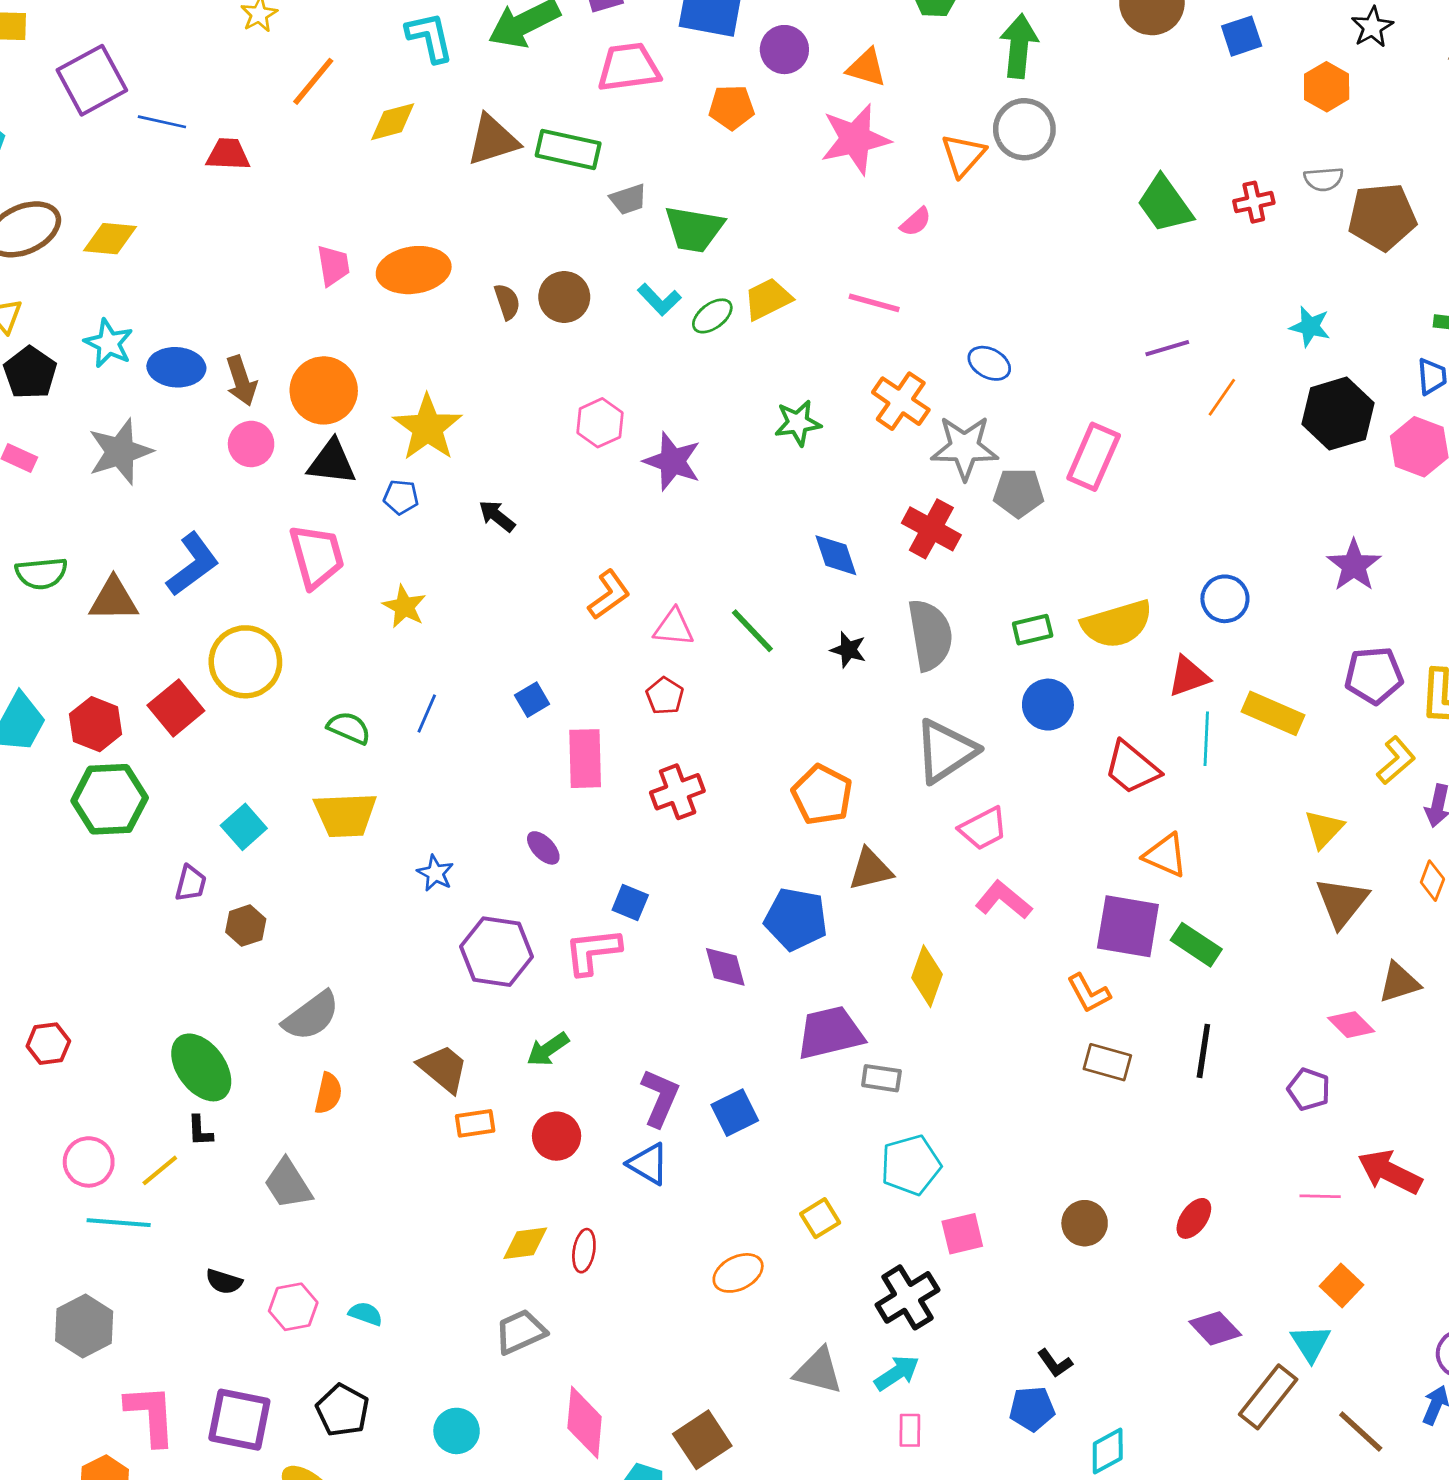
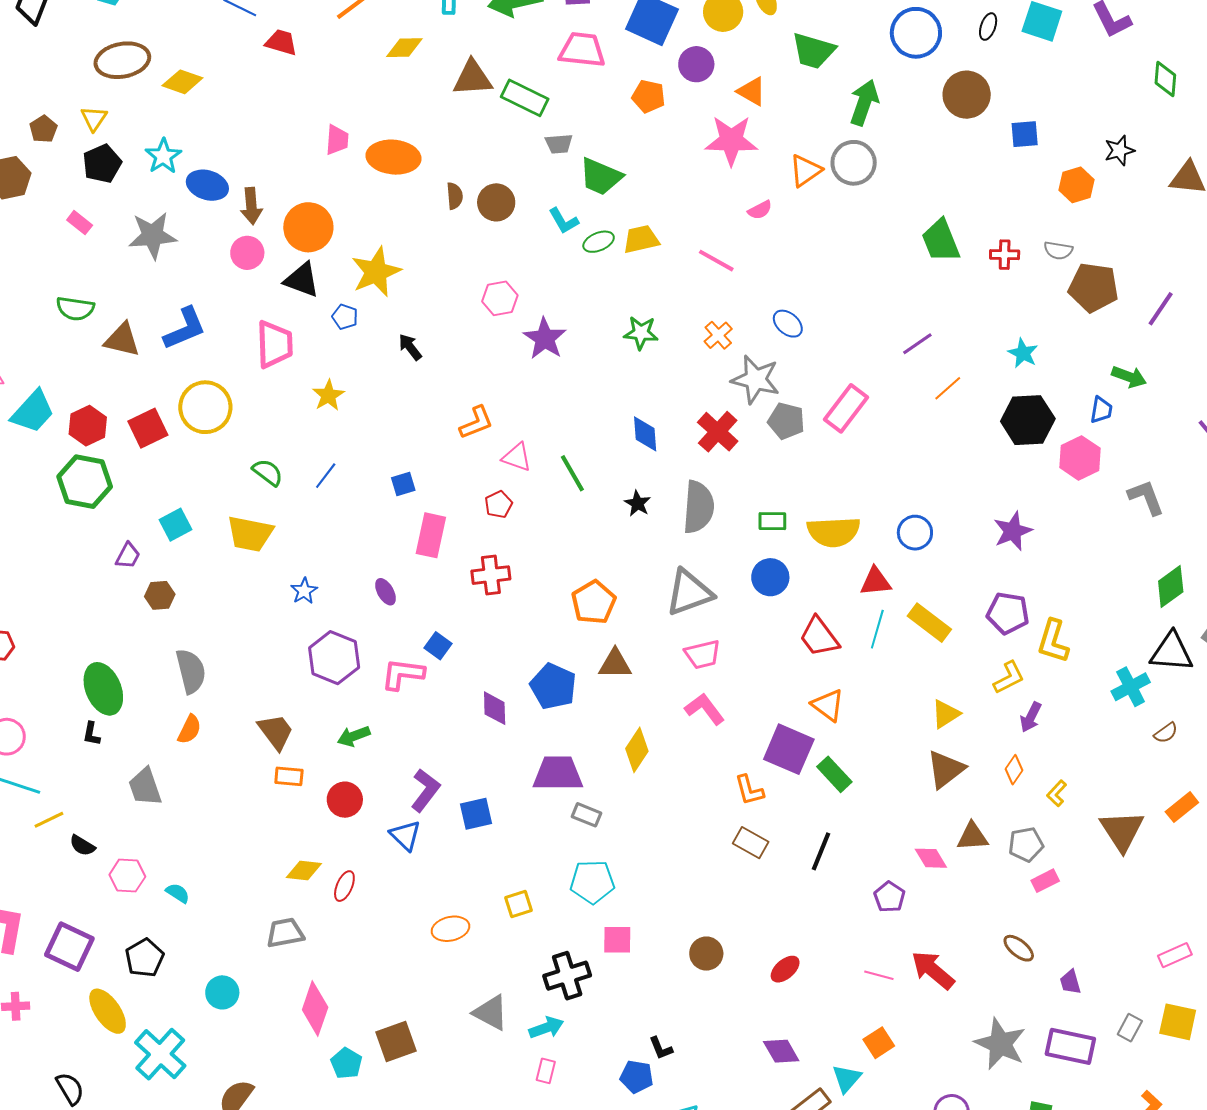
purple line: (1167, 348) -> (917, 344), turned -32
orange cross: (901, 401) -> (718, 335), size x0.7
gray semicircle: (311, 1016) -> (191, 671), turned -81
yellow line: (160, 1170) -> (49, 820), moved

